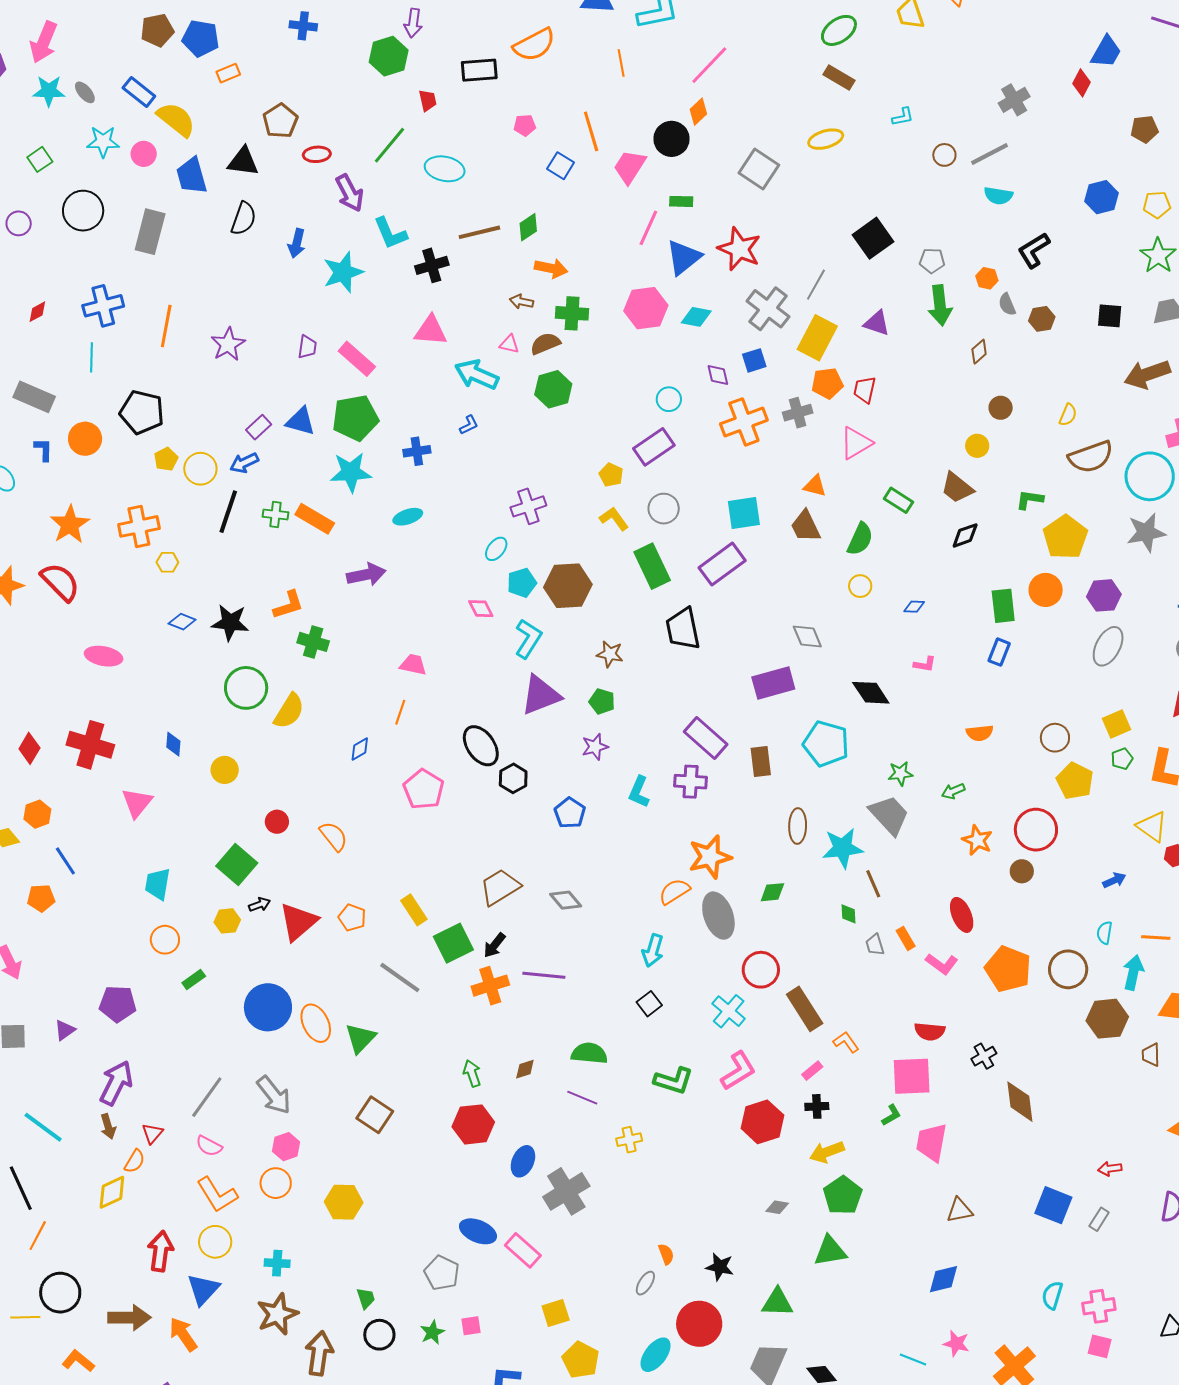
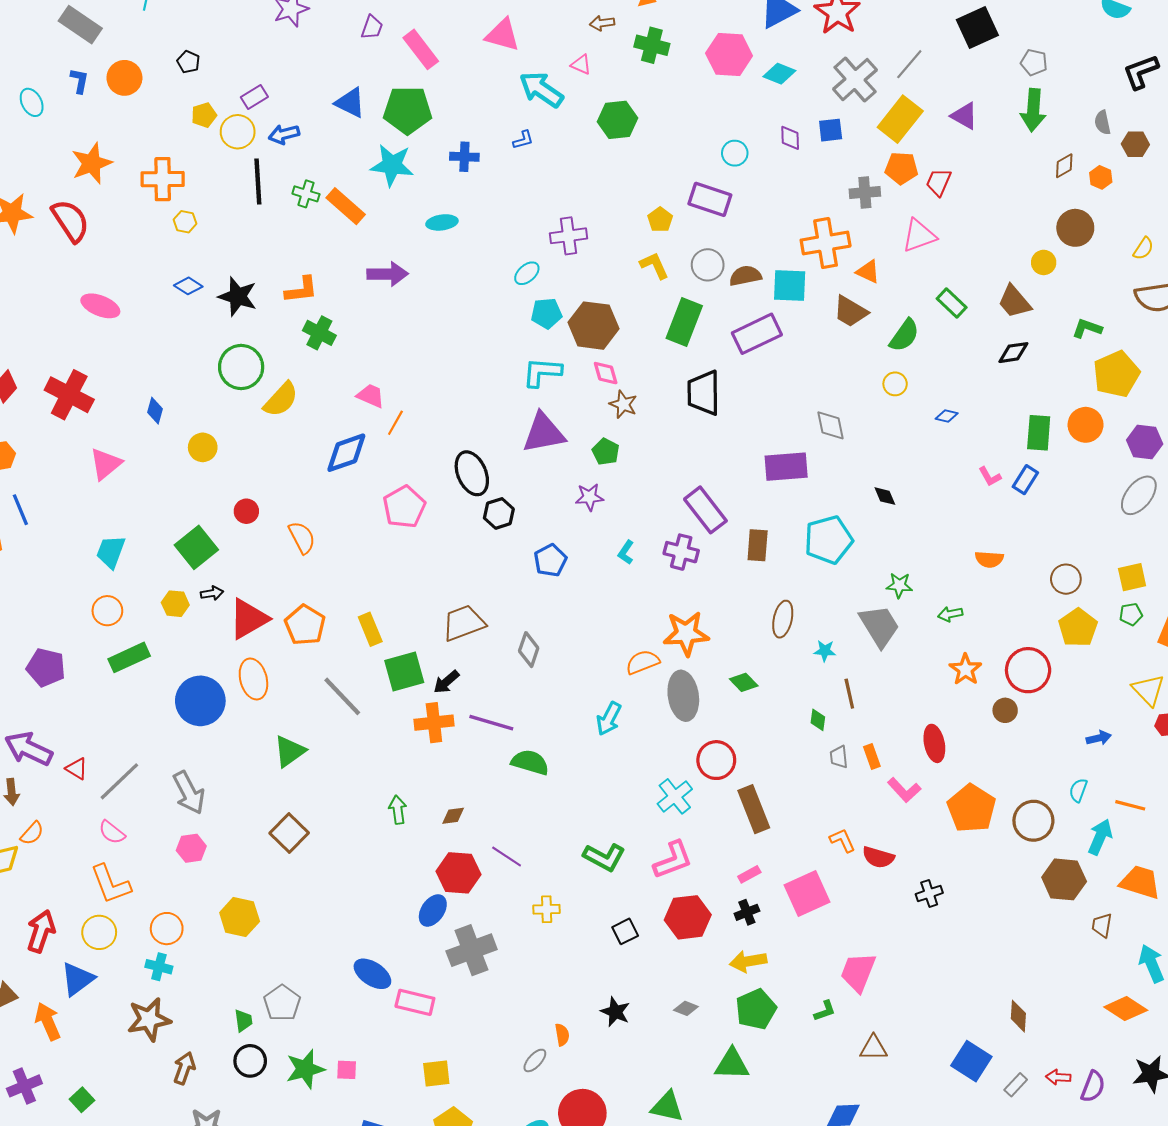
orange hexagon: (987, 278) -> (1101, 177), moved
brown arrow: (521, 302) -> (602, 23), turned -30
brown semicircle: (545, 344) -> (745, 276), moved
brown circle: (1001, 408) -> (1075, 228), size x1.5
black pentagon: (142, 412) -> (188, 62), size x0.5
orange cross: (744, 422) -> (826, 243), moved
purple rectangle: (259, 427) -> (254, 97), moved
purple rectangle: (654, 447) -> (710, 199), turned 42
black line: (228, 512) -> (258, 181), turned -33
brown trapezoid: (806, 526) -> (851, 311), turned -45
green rectangle: (652, 566) -> (684, 322), turned 36
pink diamond: (481, 609) -> (606, 373), moved
cyan L-shape: (528, 639) -> (542, 372), turned -129
pink L-shape: (925, 664) -> (990, 476), moved, turned 40
pink trapezoid: (413, 665) -> (371, 396), moved
black diamond: (871, 693) -> (885, 496), size x0.6
cyan pentagon: (826, 744) -> (828, 540), turned 30
blue diamond: (360, 749) -> (346, 453), size x1.8
cyan L-shape: (639, 792) -> (626, 552), size x0.7
cyan star: (843, 848) -> (825, 651), size x0.5
green diamond: (772, 892) -> (744, 682), turned 40
gray diamond: (566, 900) -> (529, 650), turned 48
orange pentagon: (352, 918) -> (305, 625), size x1.4
green rectangle: (194, 979) -> (129, 657), size x1.6
black square: (649, 1004) -> (625, 931), moved
orange ellipse: (316, 1023) -> (253, 679), moved
orange L-shape: (846, 1042) -> (843, 840), moved
green semicircle: (589, 1053) -> (530, 762), moved
pink square: (912, 1076) -> (807, 894), moved, turned -33
purple arrow: (116, 1083) -> (29, 749), turned -102
brown diamond: (1020, 1102) -> (1018, 1016), moved, size x0.7
black cross: (817, 1106) -> (747, 912), turned -30
green L-shape: (891, 1115) -> (825, 1011), moved
red hexagon: (473, 1124) -> (459, 873), moved
red triangle: (152, 1133) -> (77, 769), moved, turned -50
red arrow: (1110, 1169) -> (1058, 1077), moved
orange circle: (276, 1183) -> (167, 929), moved
pink rectangle: (523, 1250) -> (415, 1002), turned -39
black star: (720, 1267) -> (615, 1012), moved
gray pentagon: (442, 1273) -> (282, 1003), moved
green star: (432, 1332) -> (305, 1069), size x1.5
brown arrow: (319, 1353) -> (184, 1068), size x0.7

